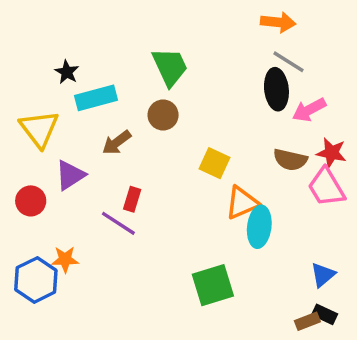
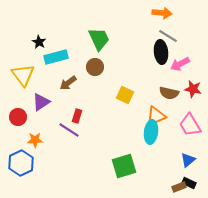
pink trapezoid: (326, 187) -> (190, 125), moved
orange triangle: (242, 203) -> (156, 116), moved
orange star: (65, 259) -> (35, 140), moved

